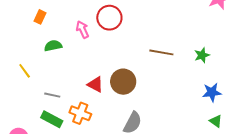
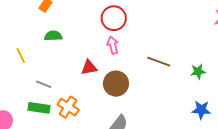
pink arrow: (83, 30) -> (113, 45), moved
red triangle: (95, 84) -> (89, 68), moved, turned -48
green rectangle: (52, 119) -> (39, 108), turned -30

